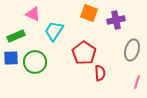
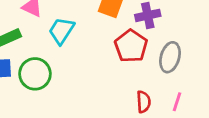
red pentagon: (84, 53) -> (131, 46), moved
red semicircle: (100, 73) -> (144, 102), moved

